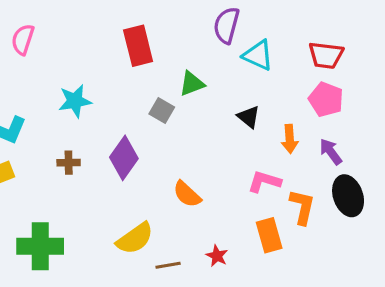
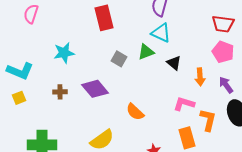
cyan triangle: (258, 55) -> (161, 33), moved
green triangle: (192, 84) -> (146, 52), moved
purple diamond: (124, 158) -> (95, 89), turned -76

